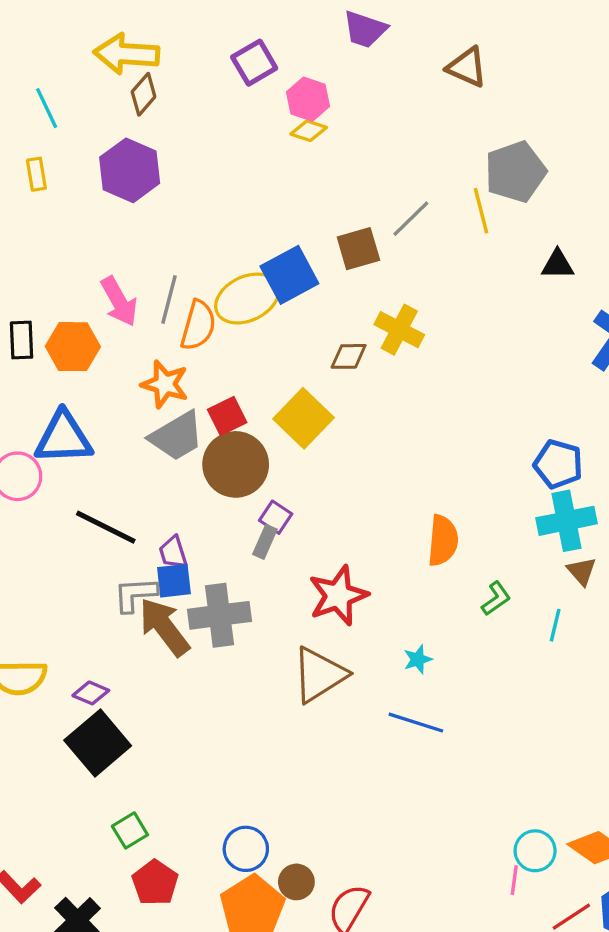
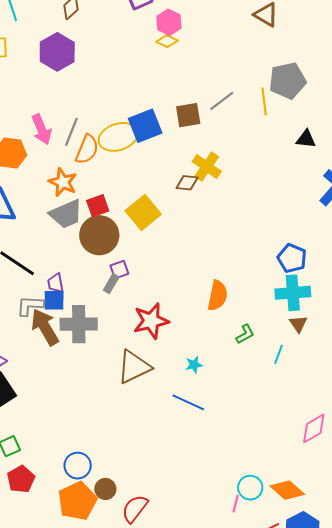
brown diamond: (349, 356) -> (187, 183), moved
purple square: (276, 517) -> (119, 270), turned 30

